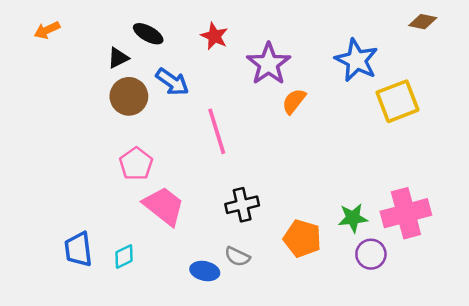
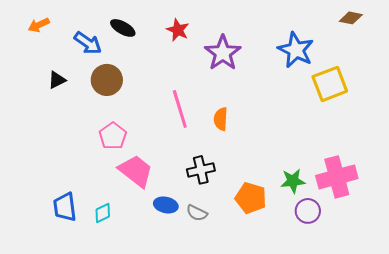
black triangle: (118, 58) -> (57, 80), moved
blue arrow: (172, 82) -> (88, 43), moved
orange semicircle: (294, 101) -> (221, 119), moved, turned -35
blue ellipse: (205, 271) -> (166, 205), moved

